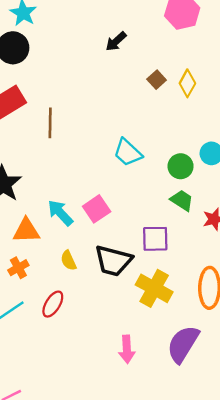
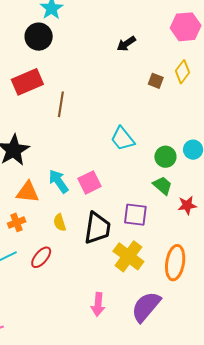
brown square: (157, 80) -> (156, 81), turned -35
yellow diamond: (187, 83) -> (182, 72), moved
black trapezoid: (113, 261) -> (97, 228), turned -104

